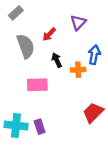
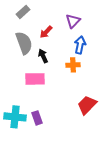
gray rectangle: (16, 13) -> (23, 12), moved
blue arrow: (94, 55) -> (80, 45), moved
black arrow: (57, 60) -> (43, 56), moved

